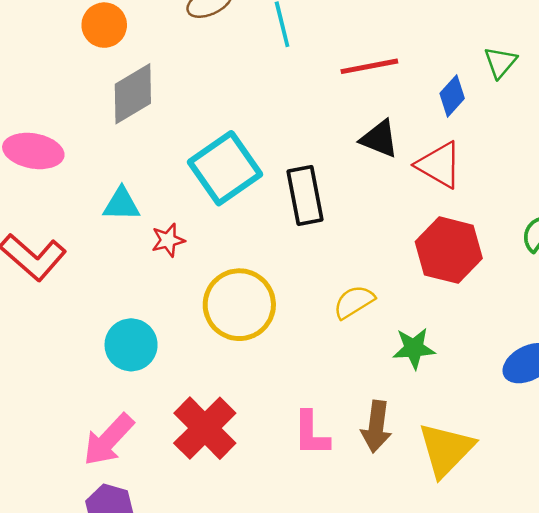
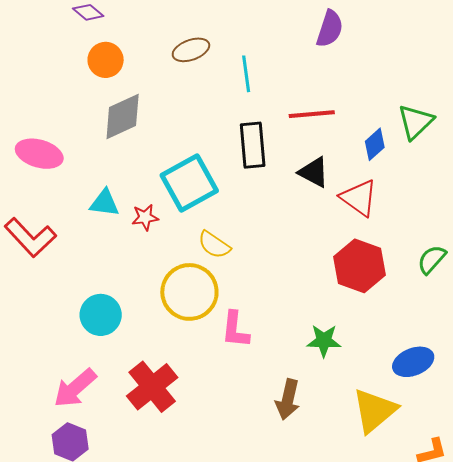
green triangle: (500, 62) -> (416, 122), size x1.4
black rectangle: (305, 196) -> (253, 145), moved
red star: (168, 240) -> (145, 217), moved
yellow semicircle: (354, 302) -> (214, 245), moved, turned -120
pink L-shape: (311, 433) -> (235, 330), moved
yellow triangle: (446, 450) -> (374, 411), moved

